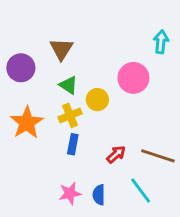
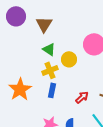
purple circle: (21, 68) -> (16, 16), moved
orange star: (27, 123) -> (20, 89), moved

